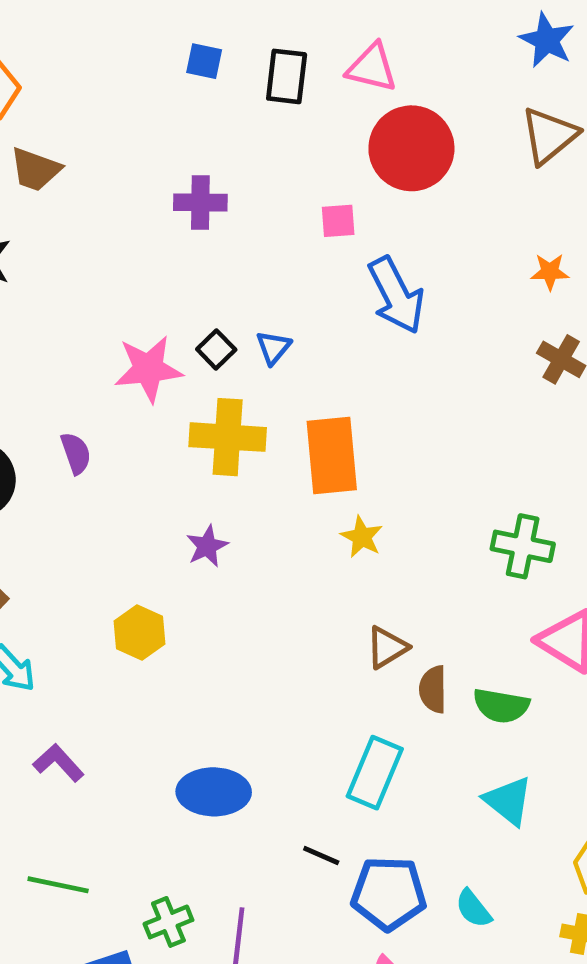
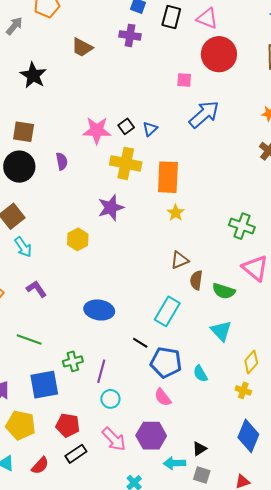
brown trapezoid: (35, 169) -> (82, 47), moved
purple cross: (200, 202) -> (130, 35), moved
blue arrow: (396, 295) -> (204, 114), turned -112
purple star: (207, 546) -> (111, 208), size x1.5

